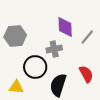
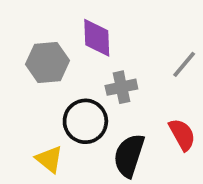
purple diamond: (65, 27) -> (97, 38), moved
yellow triangle: (16, 87) -> (49, 159), turned 35

